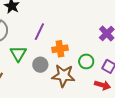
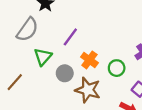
orange cross: (60, 49) -> (89, 60), turned 35
green circle: (86, 61) -> (117, 68), moved

